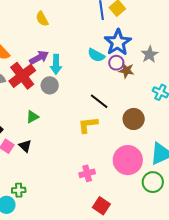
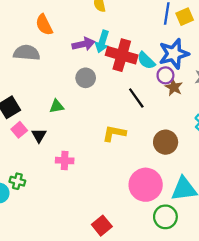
cyan arrow: (56, 64) -> (102, 42), moved
red cross: (22, 76) -> (122, 55), moved, turned 36
black line: (99, 101) -> (136, 98), moved
pink cross: (87, 173) -> (65, 161), moved

